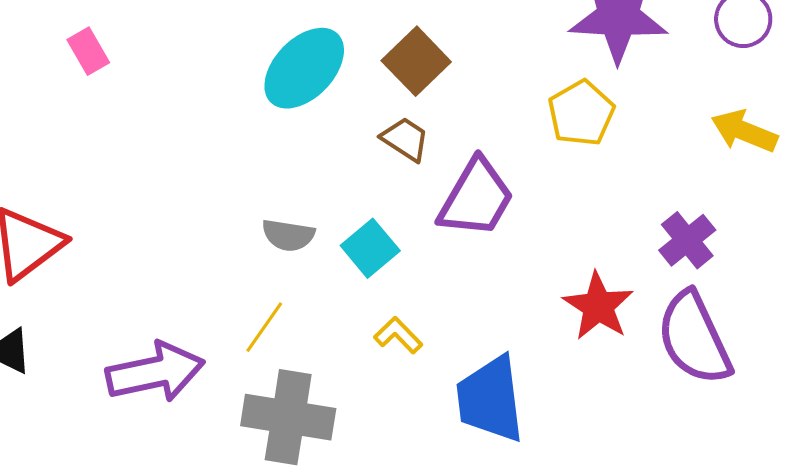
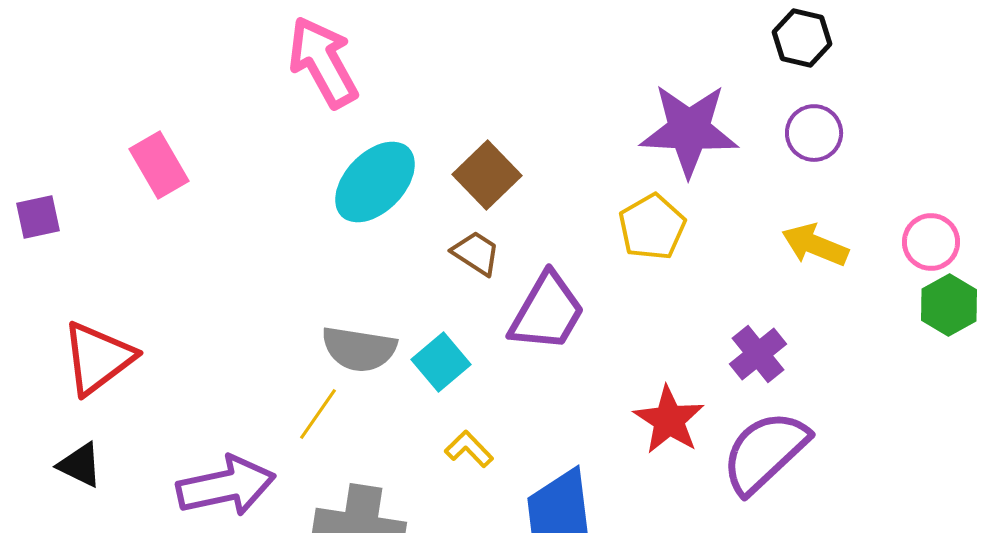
pink rectangle: (88, 51) -> (159, 165), size x1.4
gray semicircle: (288, 235) -> (359, 349), size x1.4
yellow line: (264, 327) -> (318, 414), moved
purple semicircle: (694, 338) -> (765, 452), turned 72

